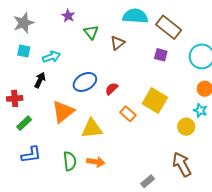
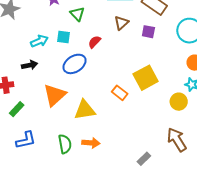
brown triangle: (117, 43) -> (121, 23), moved
cyan square: (24, 51) -> (63, 37), moved
black arrow: (40, 80) -> (30, 65), turned 56
red semicircle: (112, 89) -> (94, 42), moved
yellow square: (155, 101) -> (146, 78), turned 35

